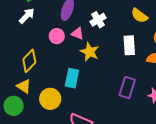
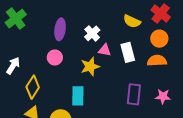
white arrow: (27, 16) -> (13, 66), moved
pink triangle: (77, 33) -> (105, 50), moved
yellow star: (90, 52) -> (90, 67), turned -30

